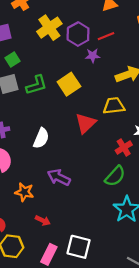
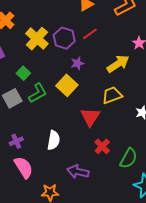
purple star: (93, 56) -> (77, 63), moved
green square: (12, 59) -> (23, 73), moved
red cross: (124, 148) -> (102, 146), moved

